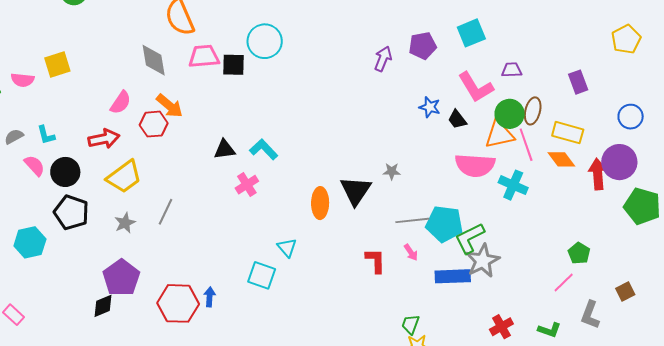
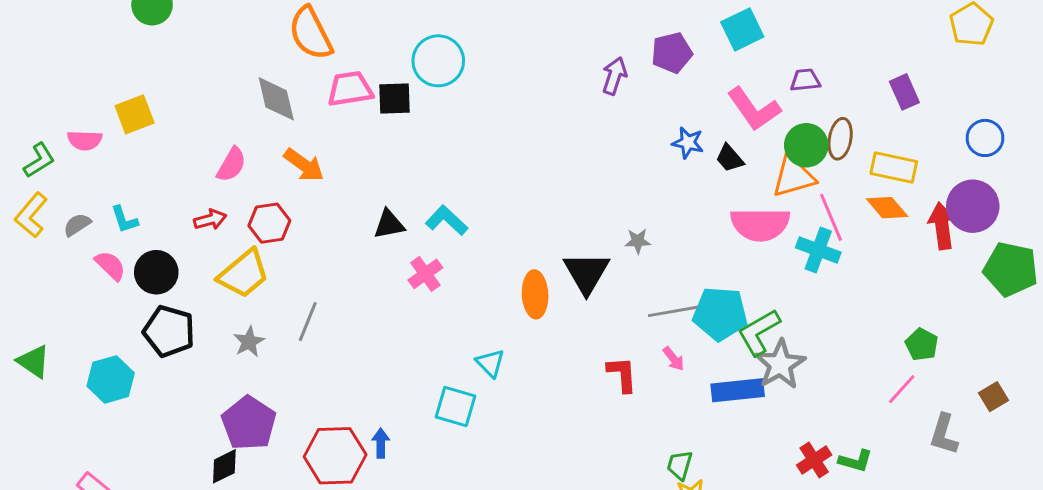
red hexagon: (154, 124) -> (269, 223), moved
red arrow: (104, 139) -> (210, 220), size x0.7
pink line: (526, 145) -> (831, 217), moved
green L-shape: (549, 330) -> (856, 461), moved

